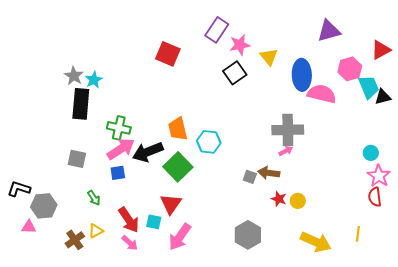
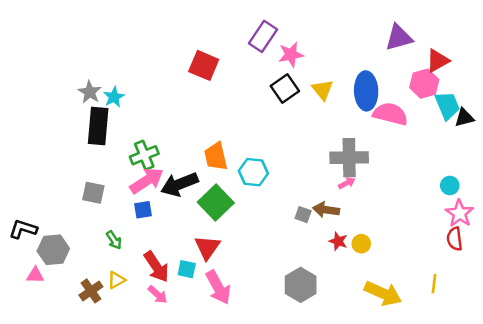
red triangle: (381, 50) -> (438, 61), moved
yellow triangle: (269, 57) -> (322, 90), moved
green cross: (119, 128) -> (144, 155), turned -35
pink arrow: (180, 237) -> (218, 287), turned -64

